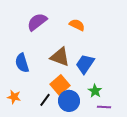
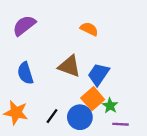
purple semicircle: (37, 22) -> (24, 26), moved
orange square: (60, 85) -> (93, 99), moved
orange star: (14, 97) -> (16, 113), size x1.5

